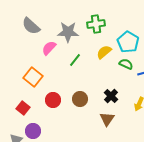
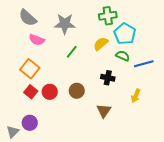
green cross: (96, 24) -> (108, 16), moved
pink semicircle: (49, 48) -> (37, 40), moved, turned -112
black cross: (111, 96) -> (108, 78), moved, turned -32
red square: (23, 108) -> (31, 92), moved

